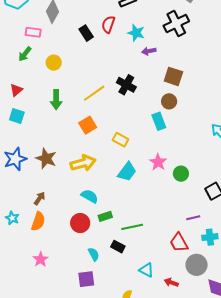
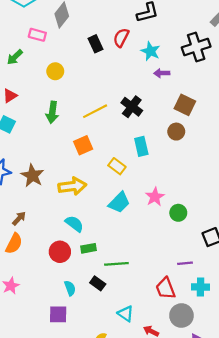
green arrow: (25, 54) -> (15, 57), moved
cyan rectangle: (159, 121) -> (141, 146), moved

